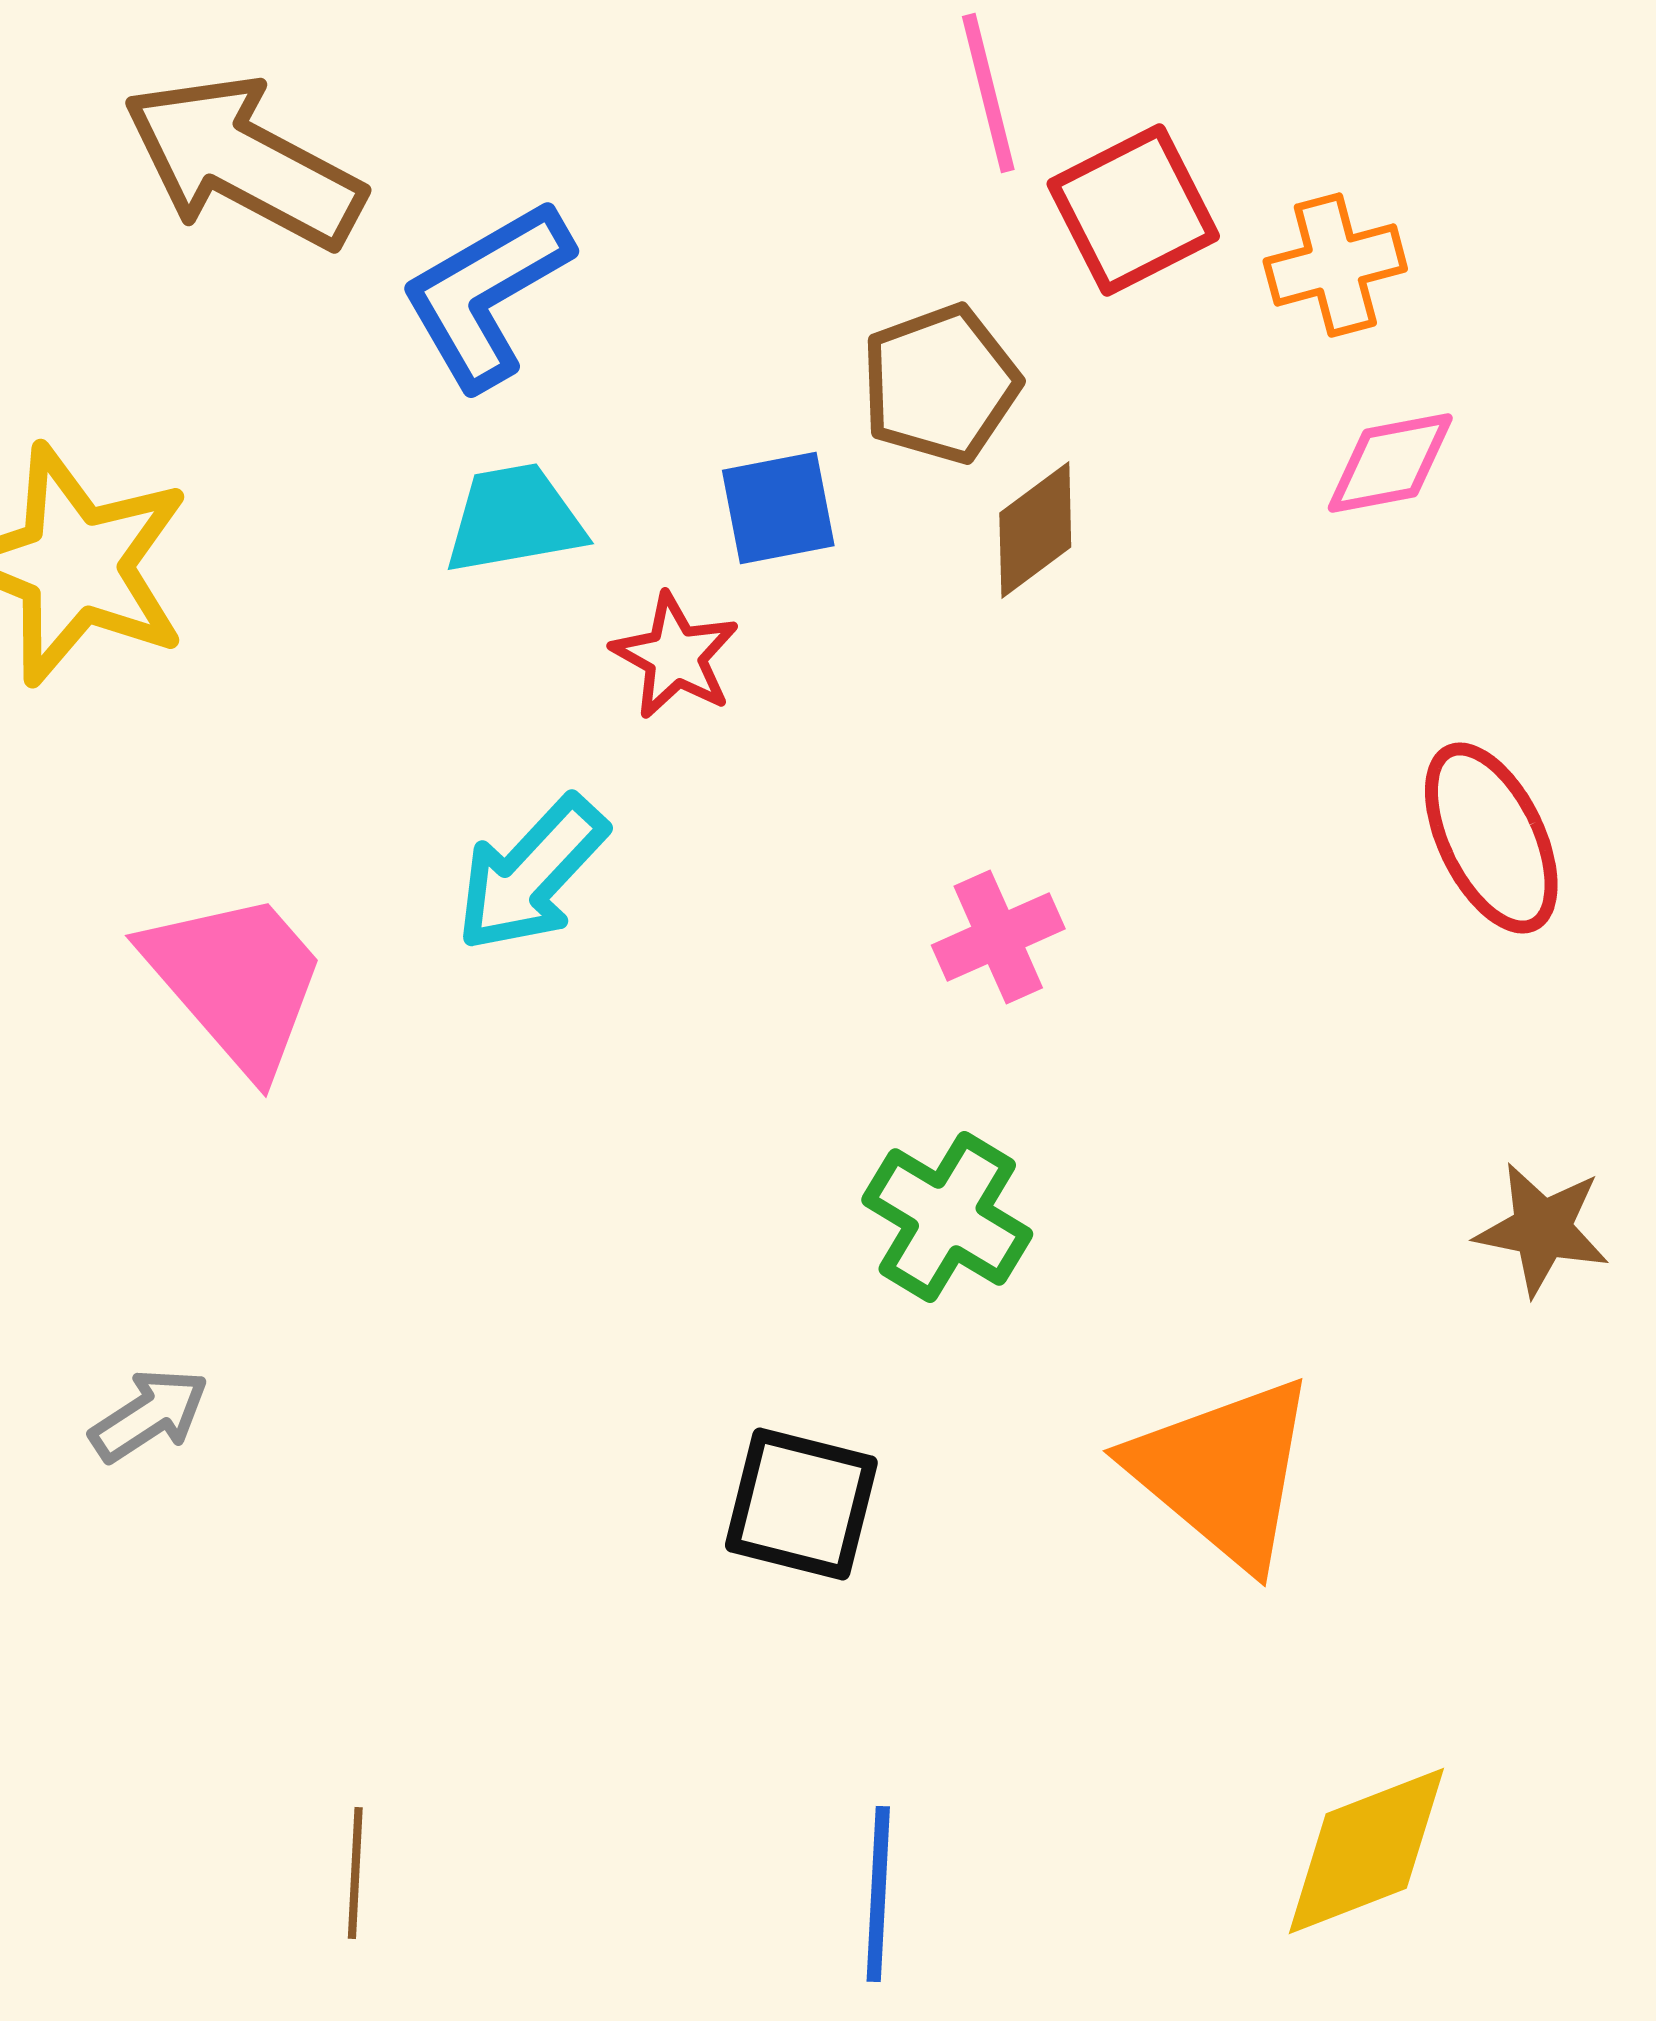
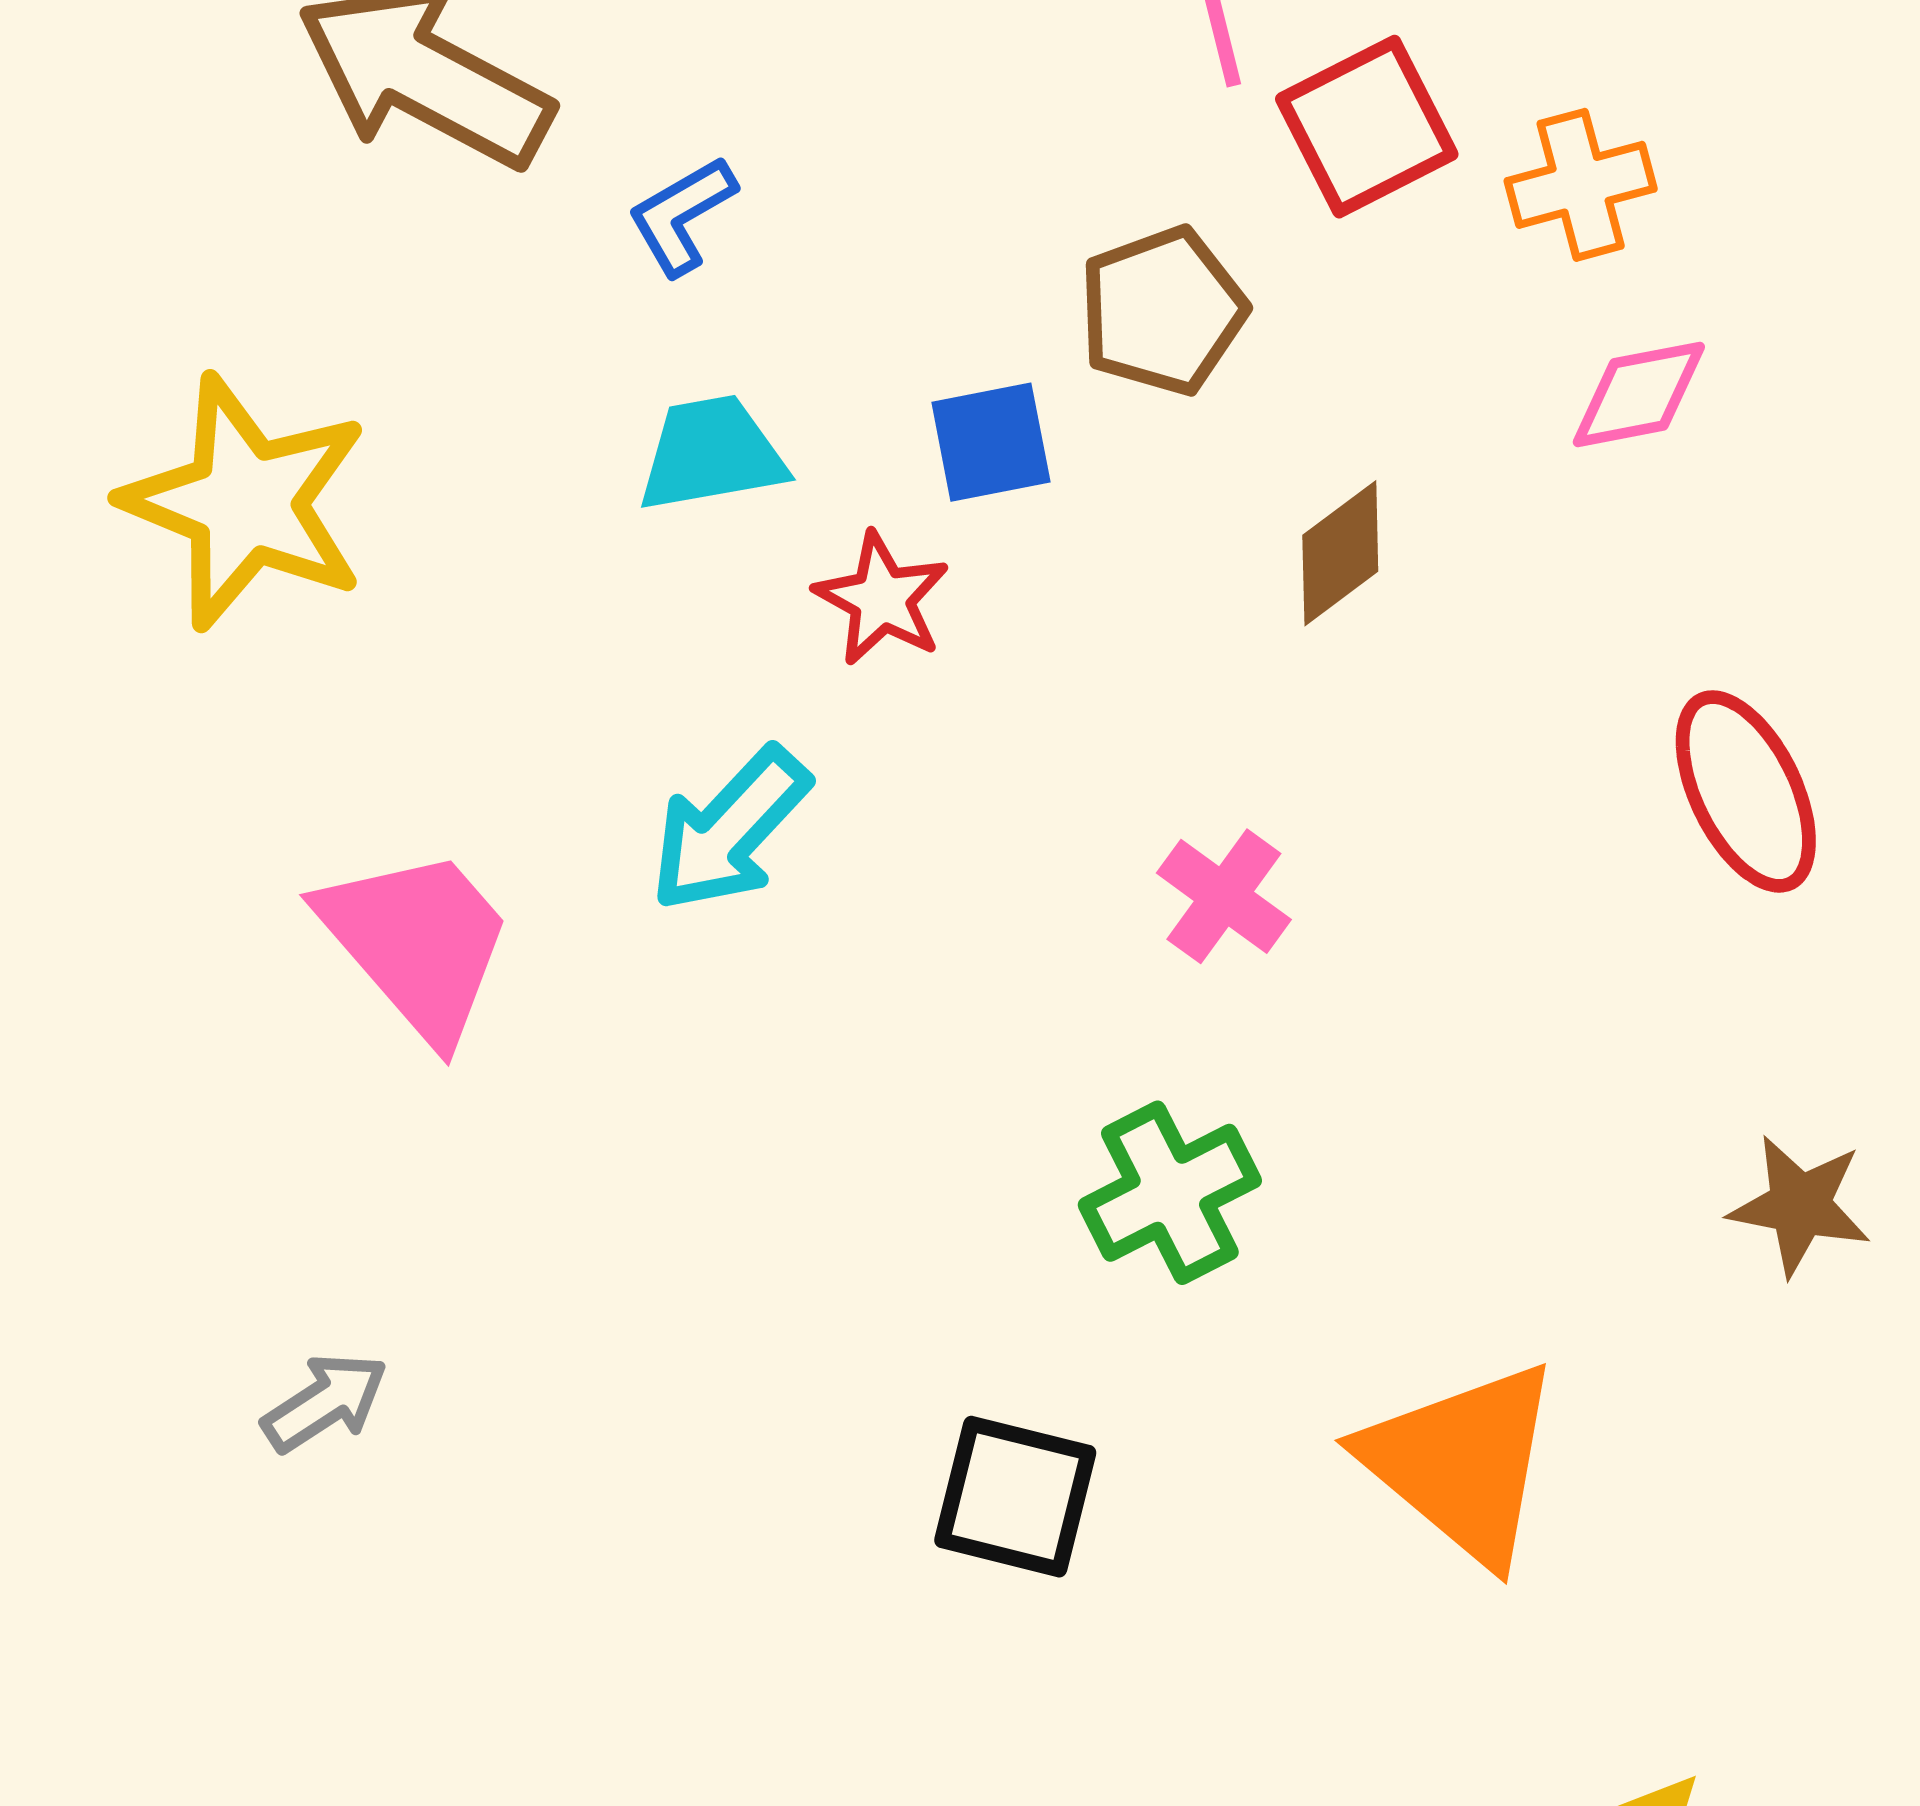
blue L-shape: (486, 294) -> (682, 216), size x0.6
brown diamond: (1035, 530) -> (1340, 553), moved
pink cross: (998, 937) -> (1224, 896), turned -30
green cross: (947, 1217) -> (1170, 1193), turned 32

